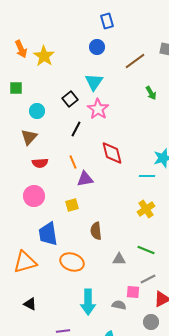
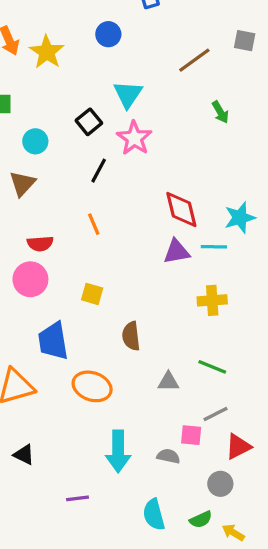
blue circle: (97, 47) -> (108, 34), moved
red diamond: (112, 153) -> (181, 209), moved
red semicircle: (40, 163) -> (40, 244), moved
purple triangle: (85, 179) -> (177, 252), moved
yellow square: (72, 205) -> (92, 294), turned 32
yellow cross: (146, 209) -> (212, 300), turned 30

